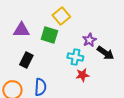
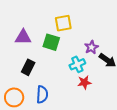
yellow square: (61, 16) -> (63, 23), turned 30
cyan cross: (75, 57) -> (77, 64), turned -35

